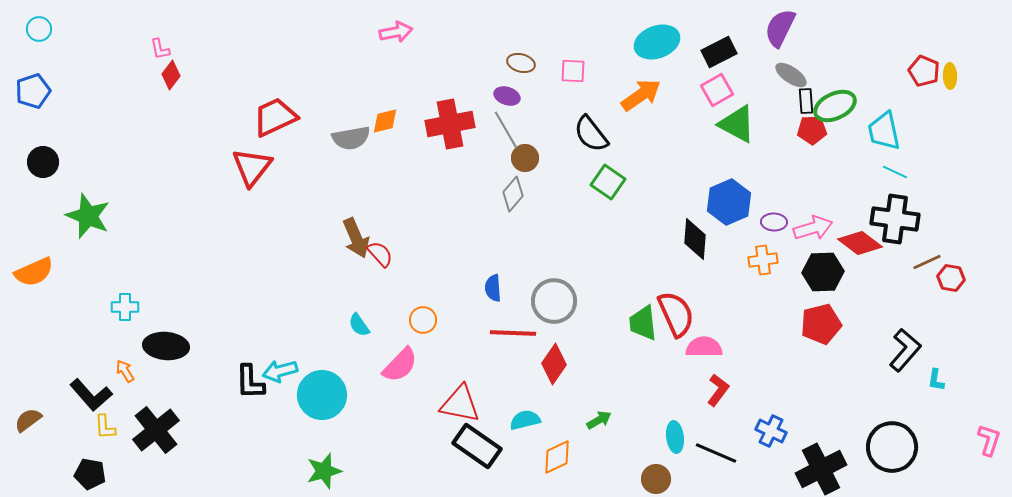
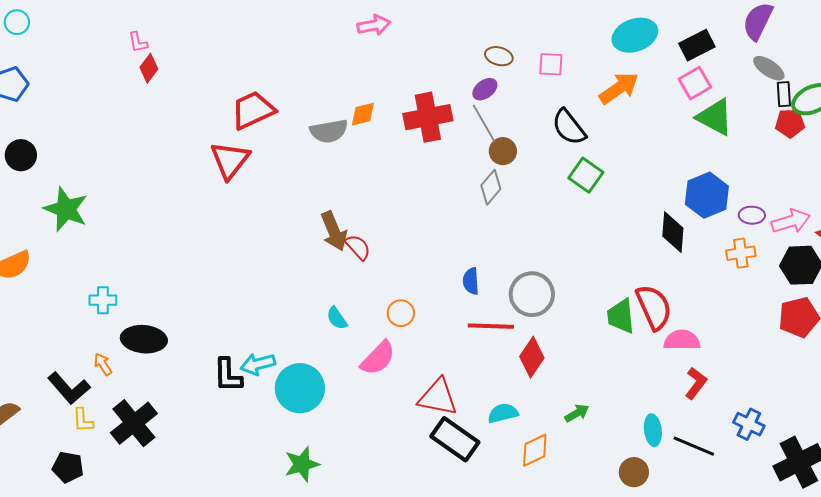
purple ellipse: (507, 96) -> (485, 89), turned -55

